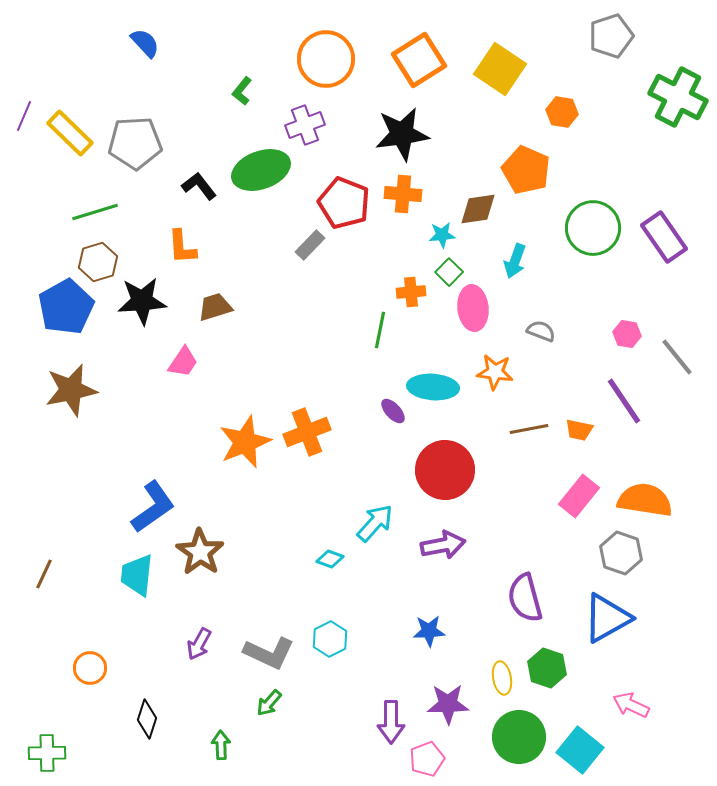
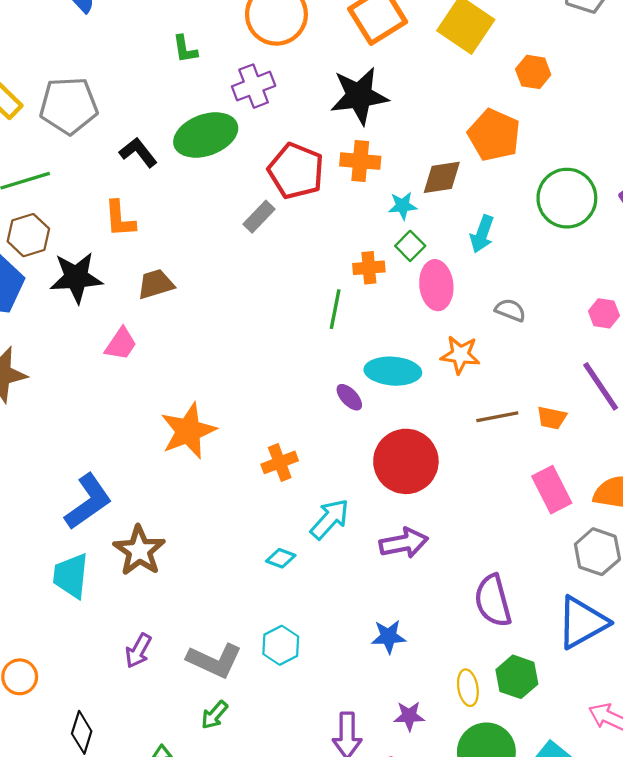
green L-shape: (242, 91) -> (185, 49), turned -48
orange cross: (307, 432) -> (280, 462), moved, size x0.7
pink rectangle: (579, 496) -> (552, 490), turned -66
purple star: (448, 704) -> (409, 716), size x0.7

